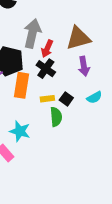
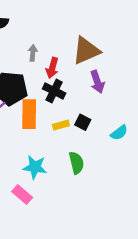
gray arrow: (32, 33) -> (33, 53), size x0.5
cyan semicircle: (94, 97) -> (119, 133), moved
green semicircle: (56, 117) -> (76, 163), moved

